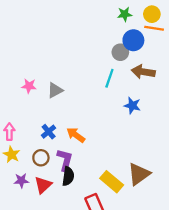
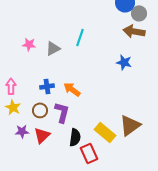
gray circle: (120, 52) -> (139, 13), moved
cyan line: (109, 78) -> (80, 37), moved
blue cross: (49, 132) -> (47, 86), turned 32
black semicircle: (68, 176) -> (75, 137), moved

